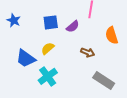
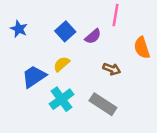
blue square: (51, 22) -> (65, 31), turned -35
blue trapezoid: (26, 58) -> (34, 77), turned 110
gray rectangle: (104, 80) -> (103, 104), moved

